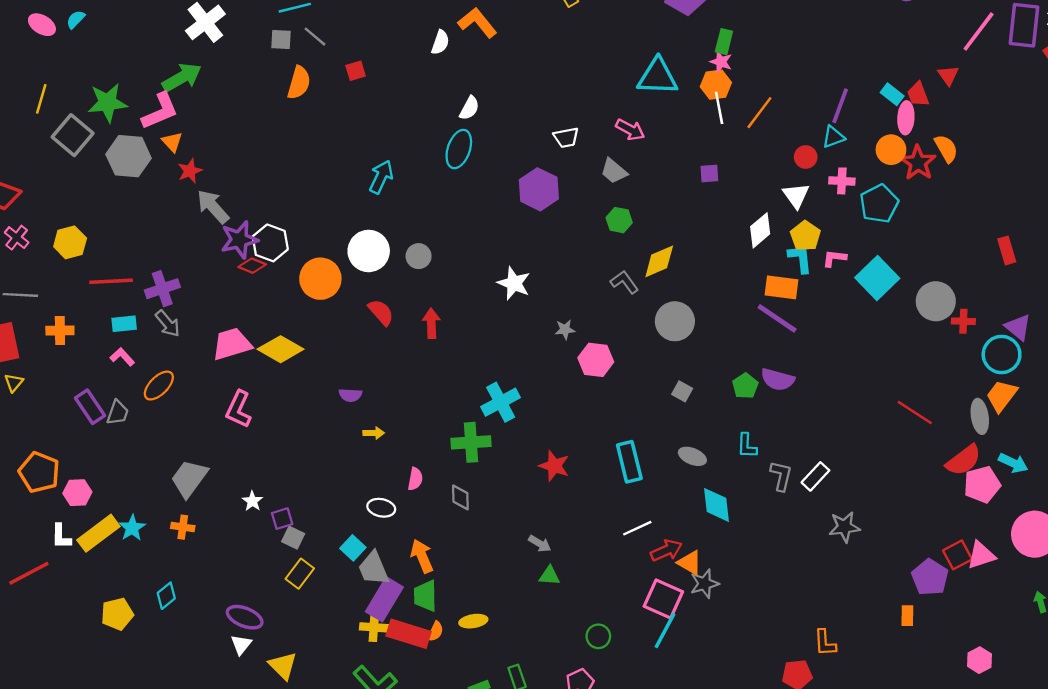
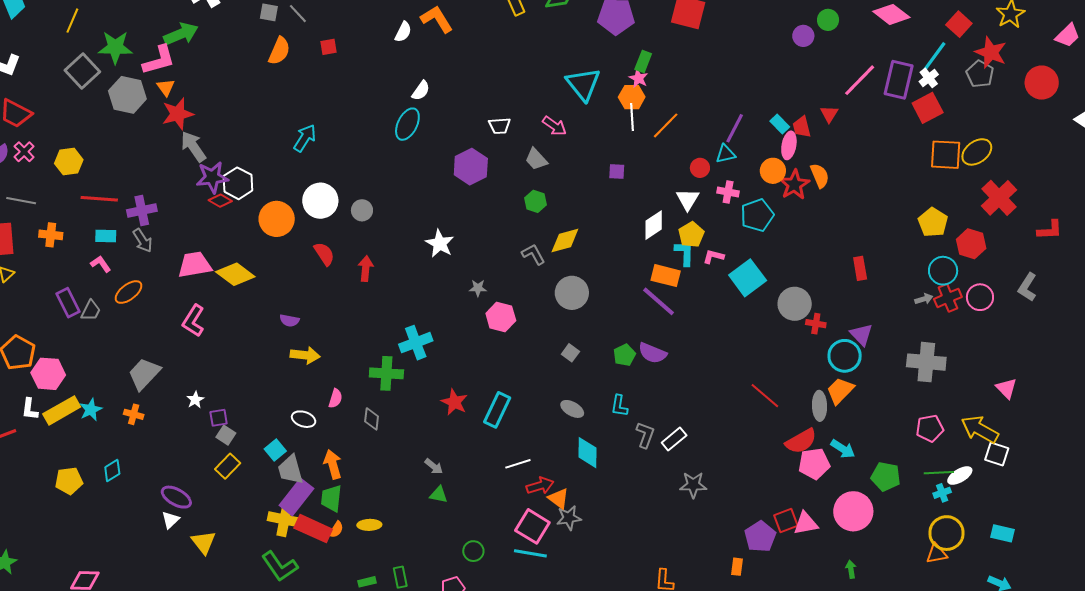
cyan triangle: (657, 77) -> (583, 84), turned 42
yellow line: (41, 99) -> (72, 21), moved
red star: (190, 171) -> (178, 114), size x1.5
cyan arrow: (381, 177) -> (305, 138), moved
yellow arrow: (374, 433) -> (305, 355), size x1.6
cyan rectangle: (629, 462) -> (497, 410), moved, turned 32
pink hexagon: (77, 493) -> (48, 374), size x1.4
yellow cross: (374, 627) -> (285, 519), size x1.4
cyan line: (665, 631) -> (530, 553), turned 64

